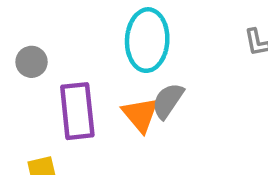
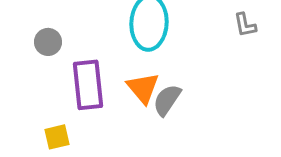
gray semicircle: (168, 101) -> (167, 100), moved

